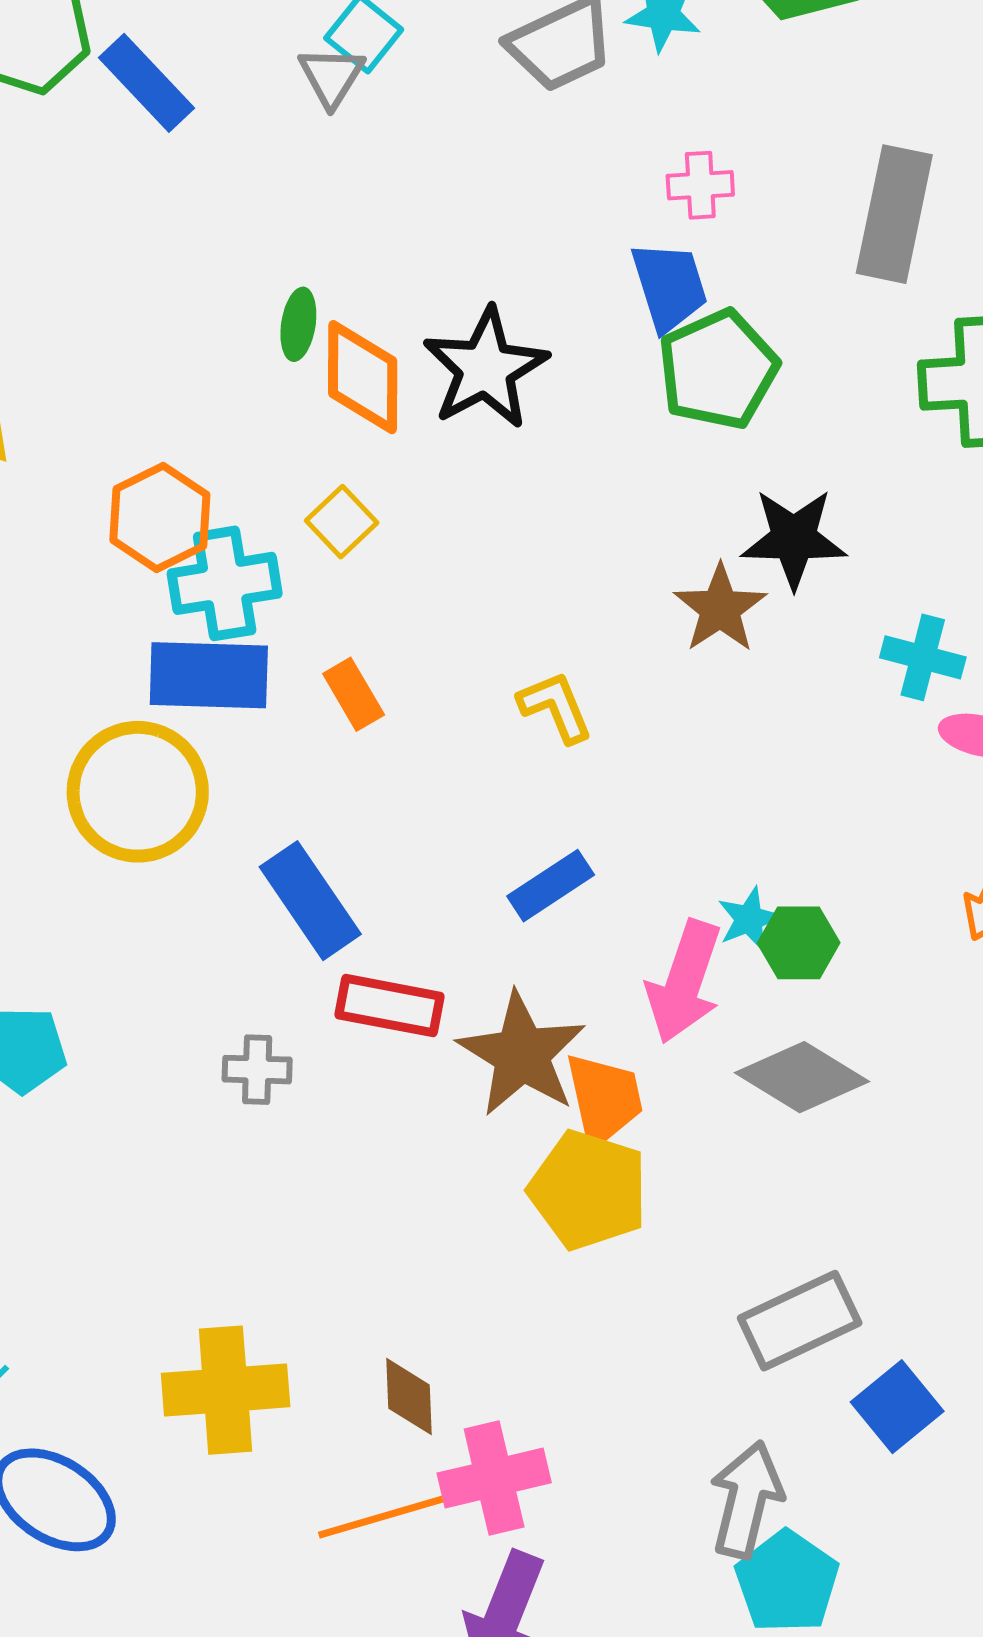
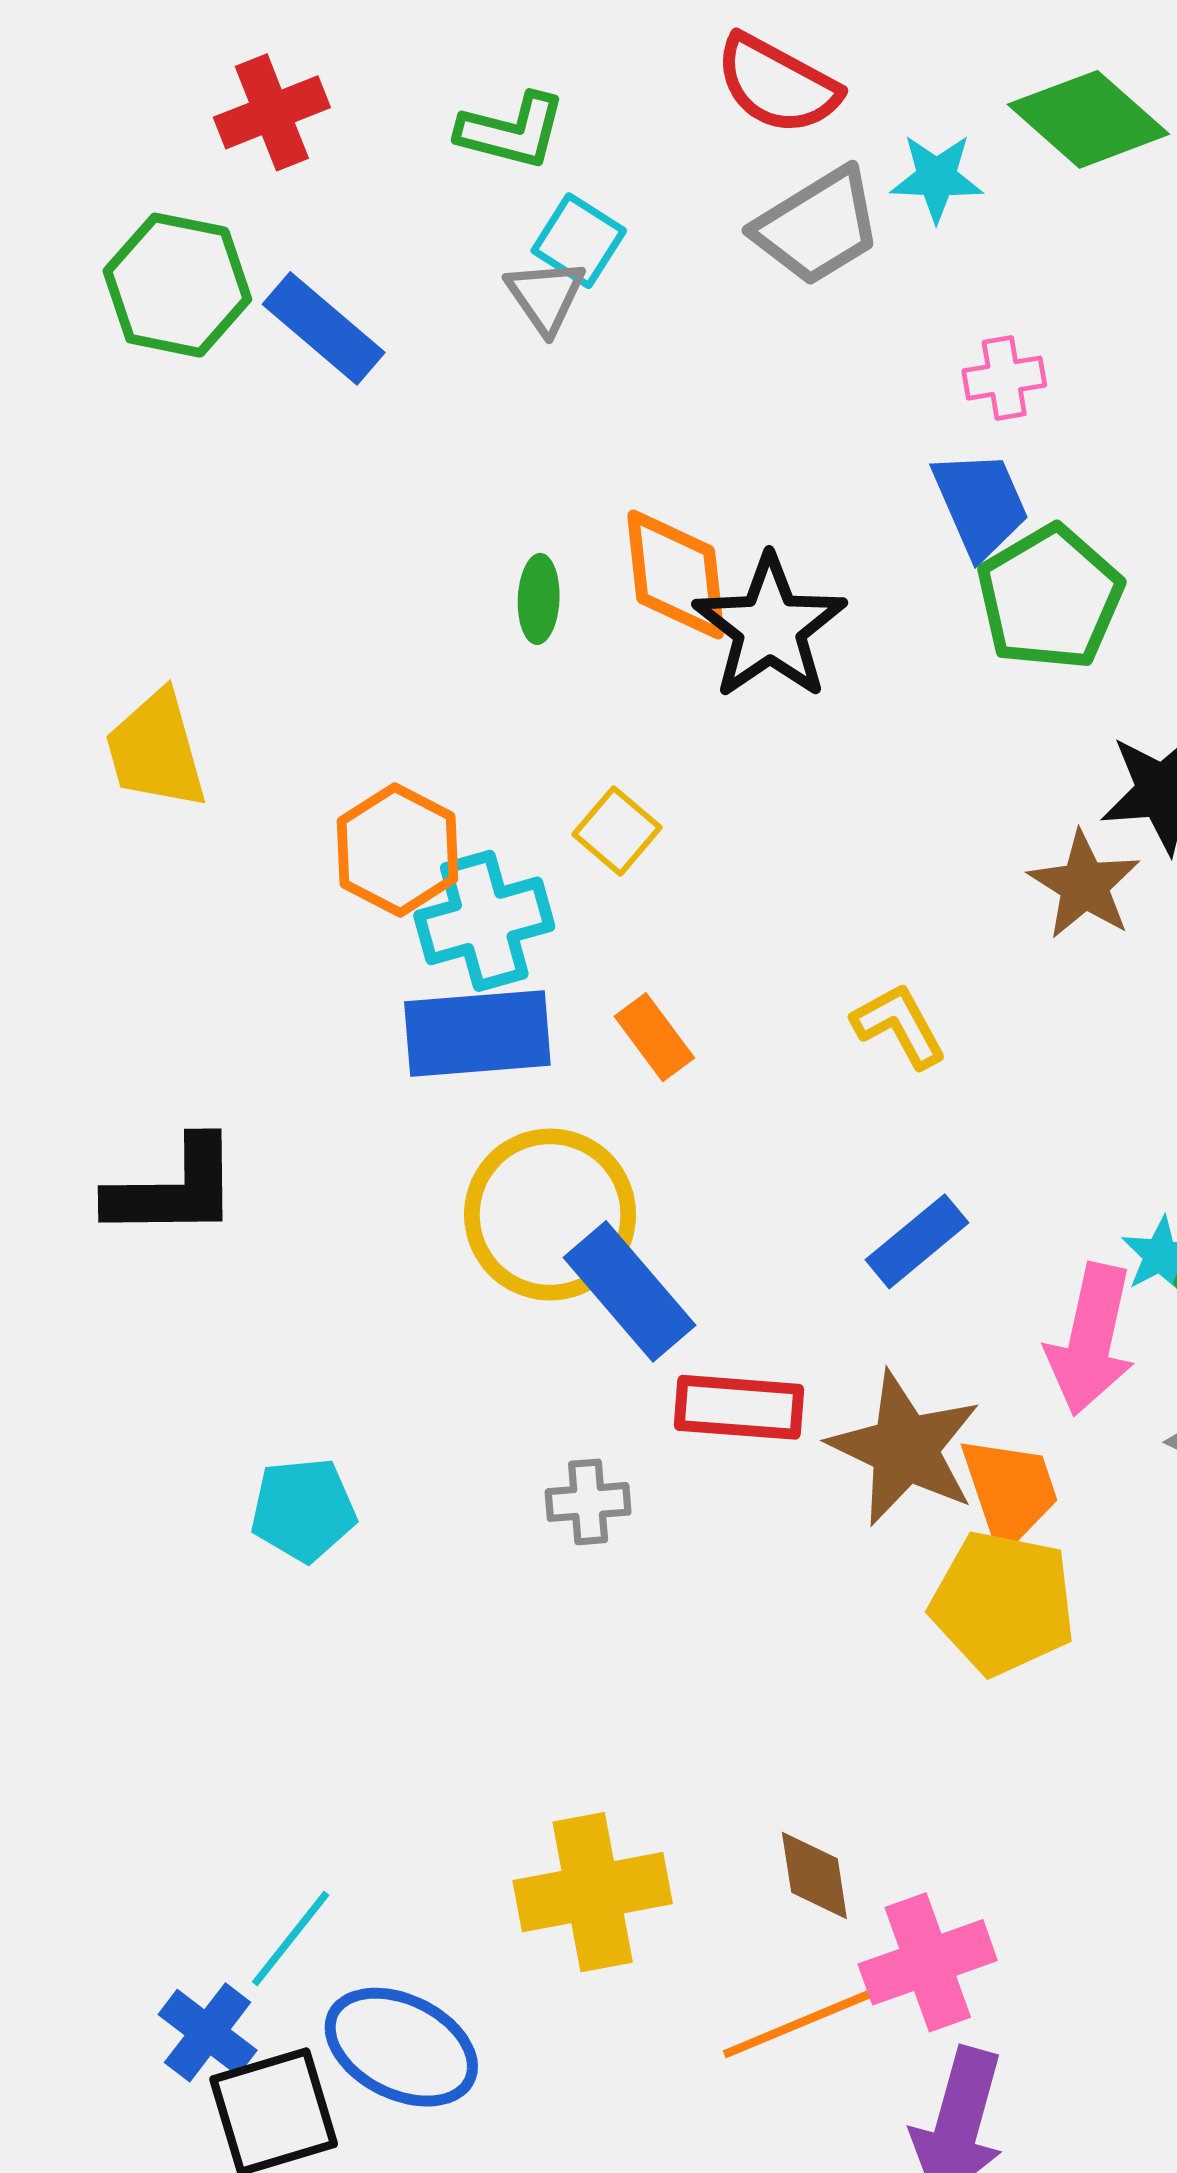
orange diamond: (363, 377) -> (676, 574), moved
yellow circle: (138, 792) -> (550, 1215), moved

